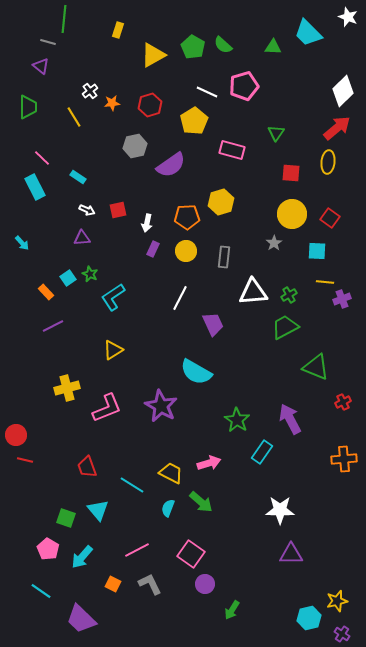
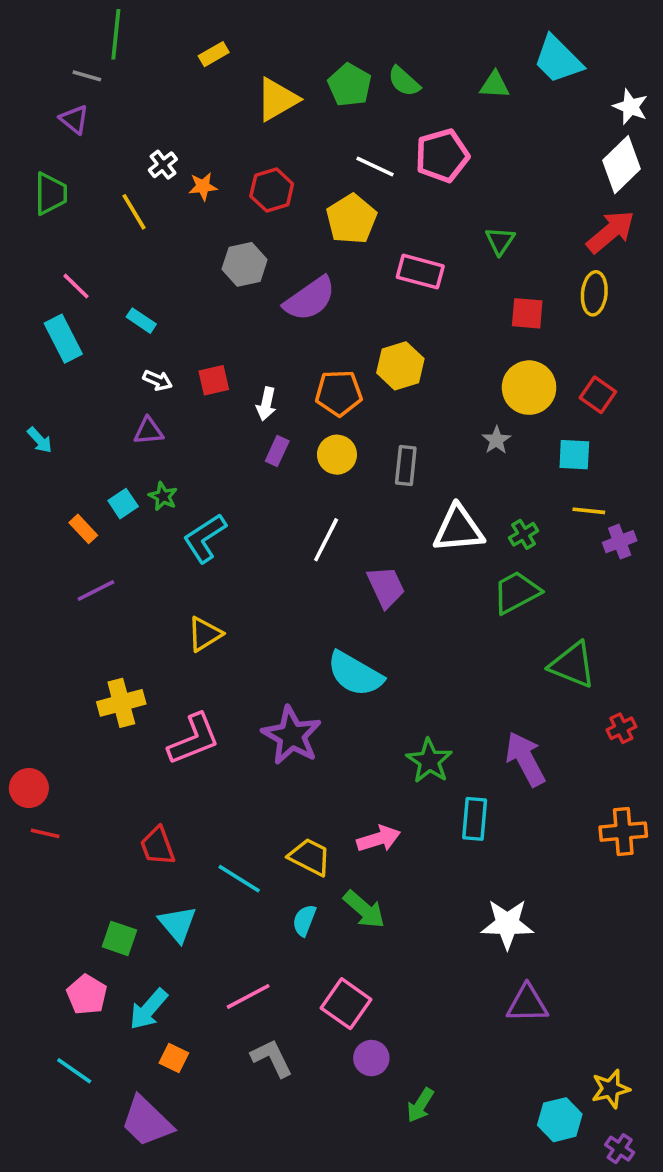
white star: (348, 17) -> (630, 107), moved
yellow rectangle: (118, 30) -> (214, 54), turned 42
cyan rectangle: (262, 452) -> (475, 819), turned -30
orange square: (113, 584) -> (174, 1058), moved

